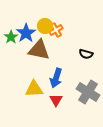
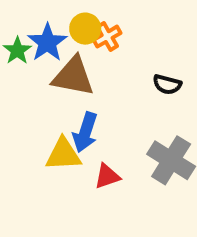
blue arrow: (56, 78) -> (85, 132), moved
red triangle: (56, 100) -> (107, 176), turned 40

